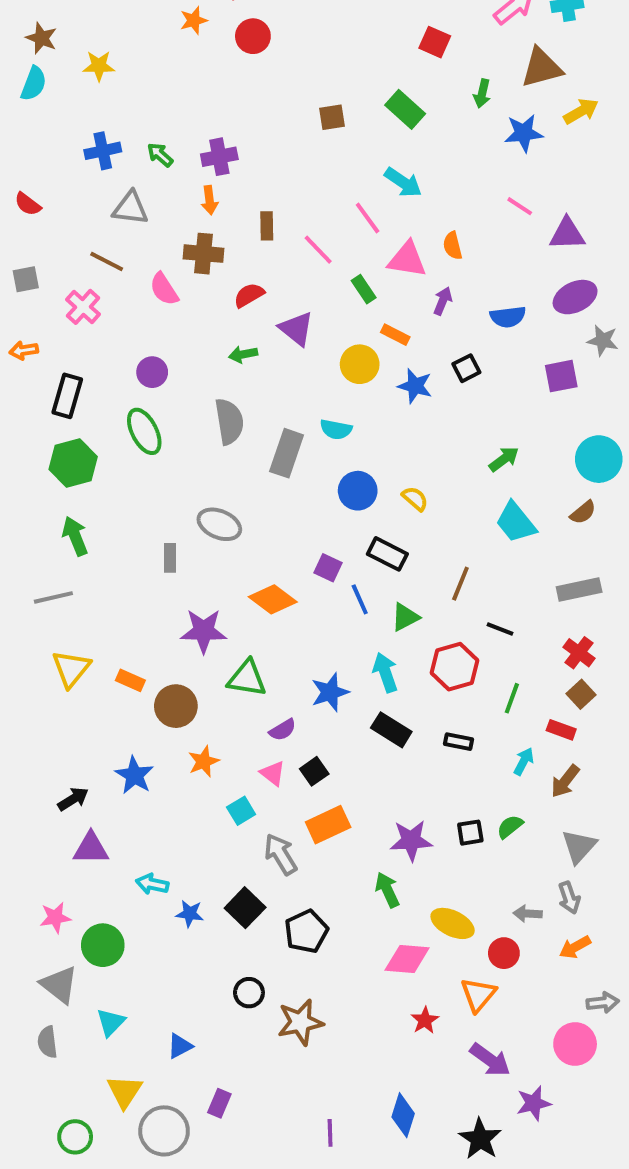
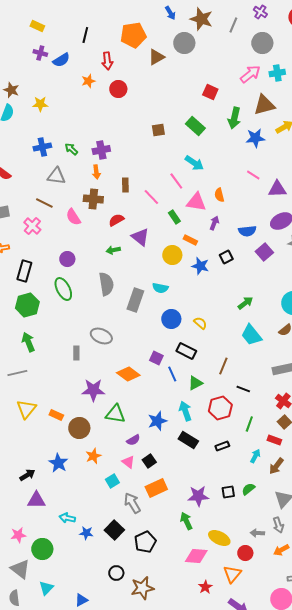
green arrow: (482, 93) -> (234, 118), size x1.5
purple square: (561, 376) -> (264, 252), moved, turned -30
black rectangle: (458, 742) -> (222, 446), turned -32

